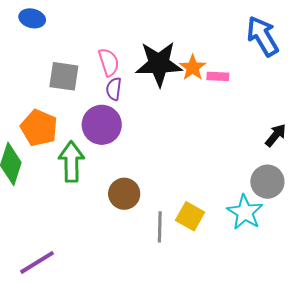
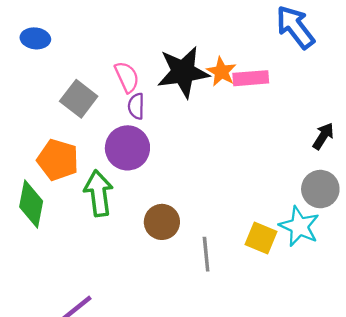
gray square: (64, 76) -> (79, 99), turned 36
pink rectangle: (218, 76) -> (251, 78), size x1.4
yellow square: (190, 216) -> (261, 238), moved

